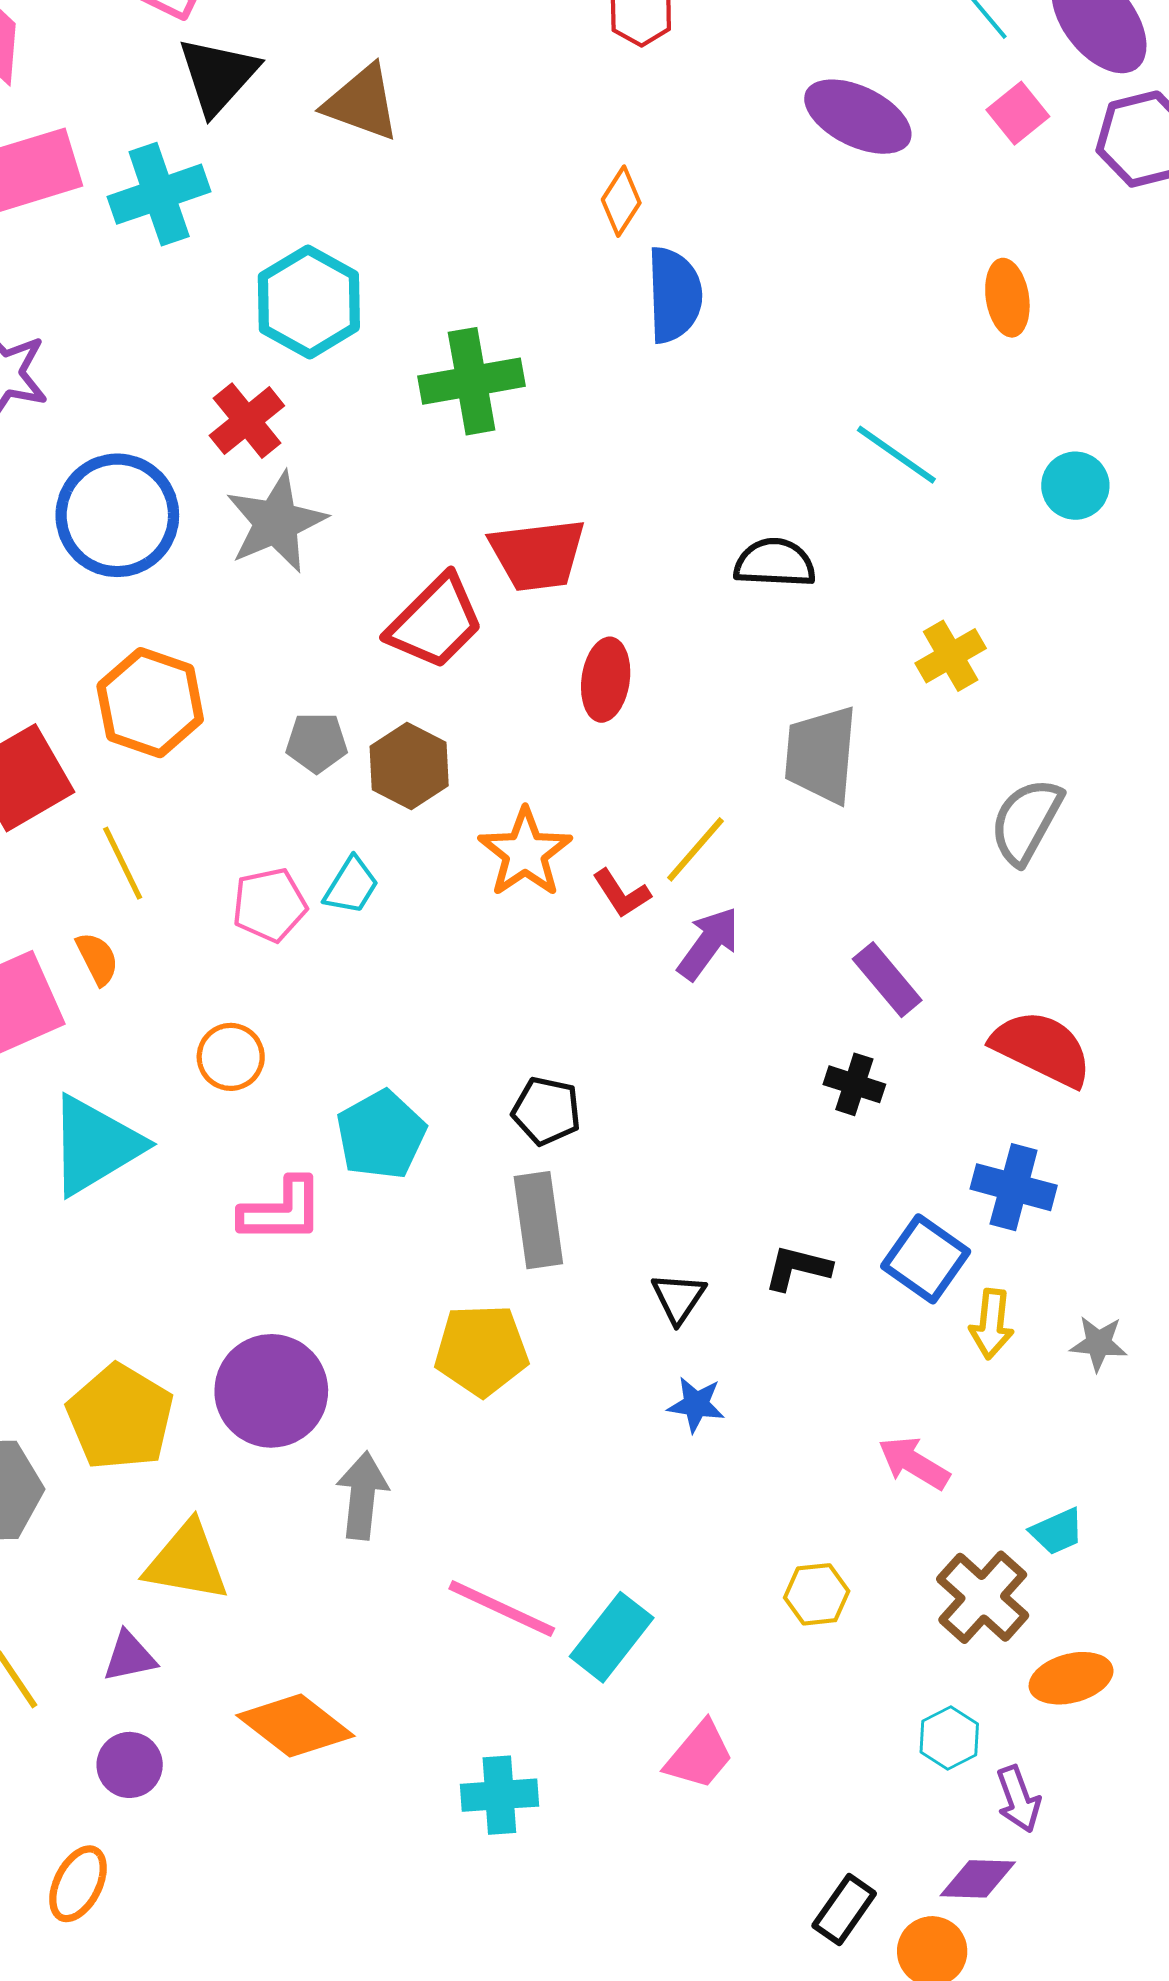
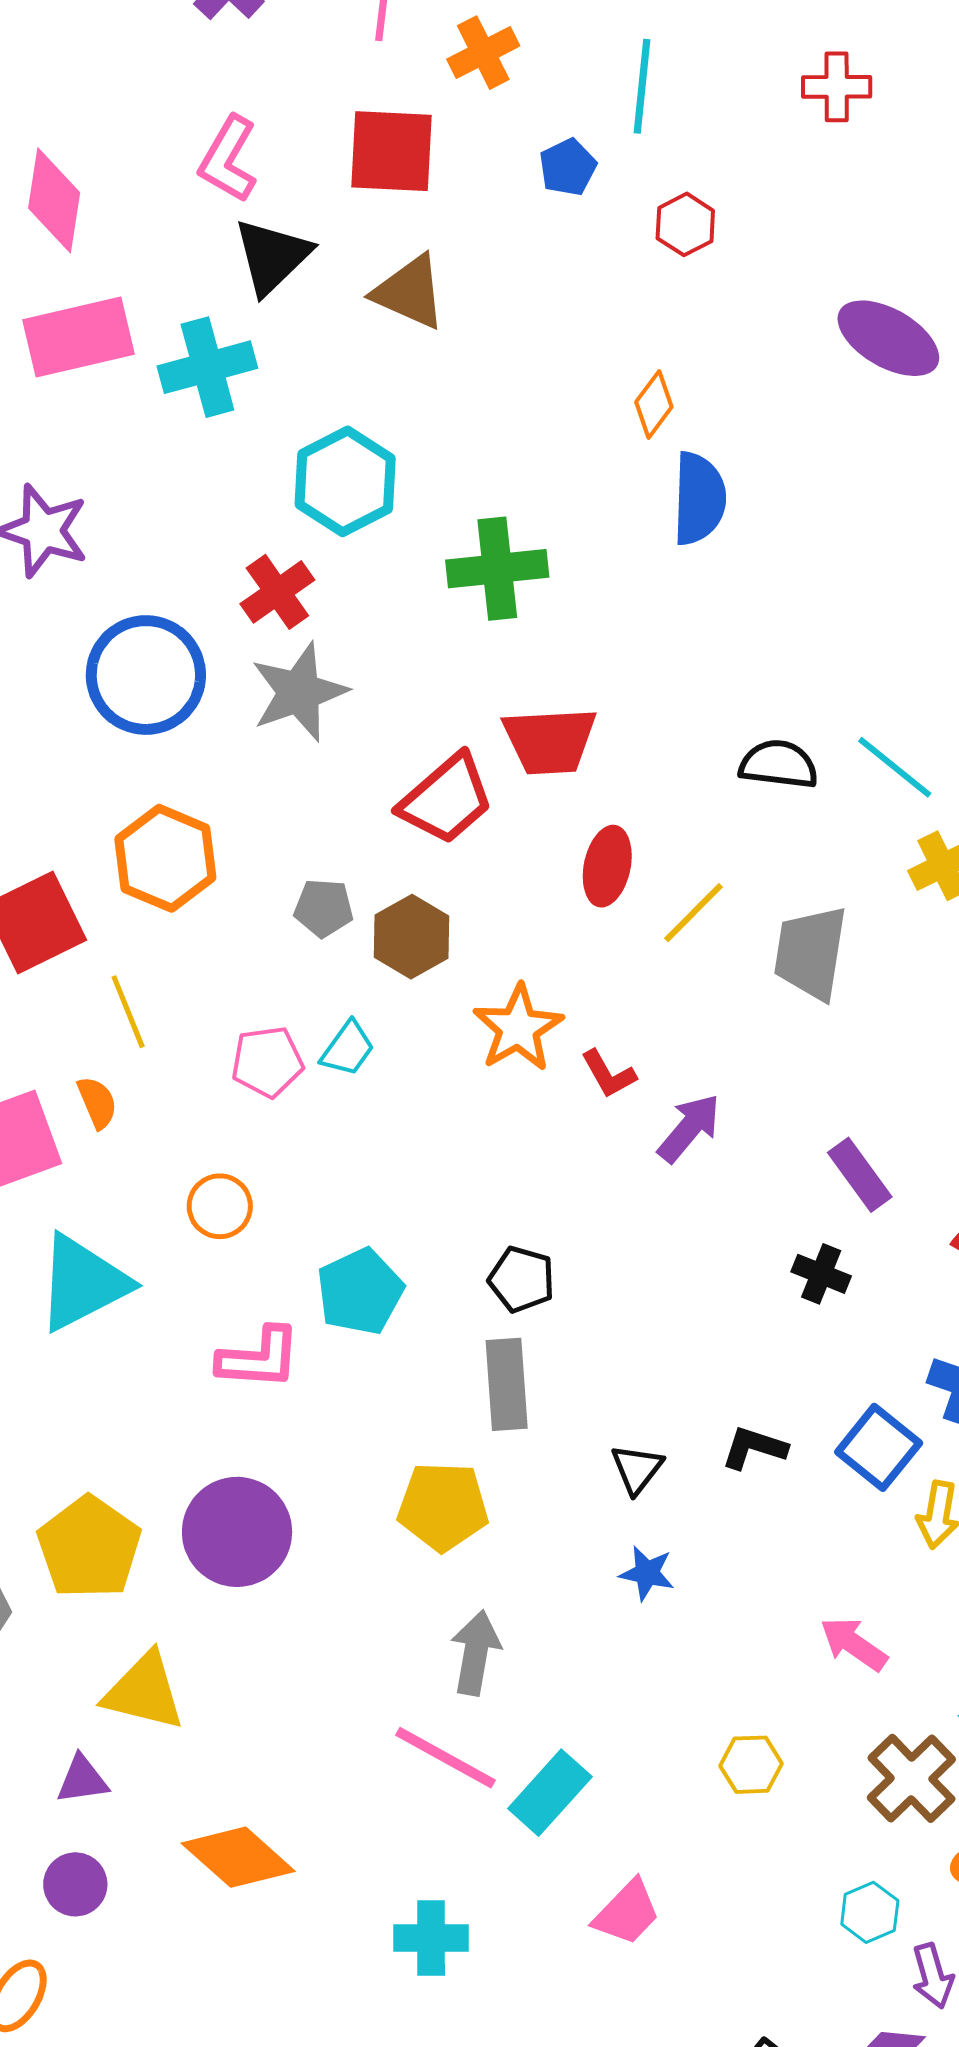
cyan line: (896, 455) -> (895, 767), moved
yellow line: (695, 849) -> (694, 913), moved
gray arrow: (362, 1496) -> (476, 1653), moved

